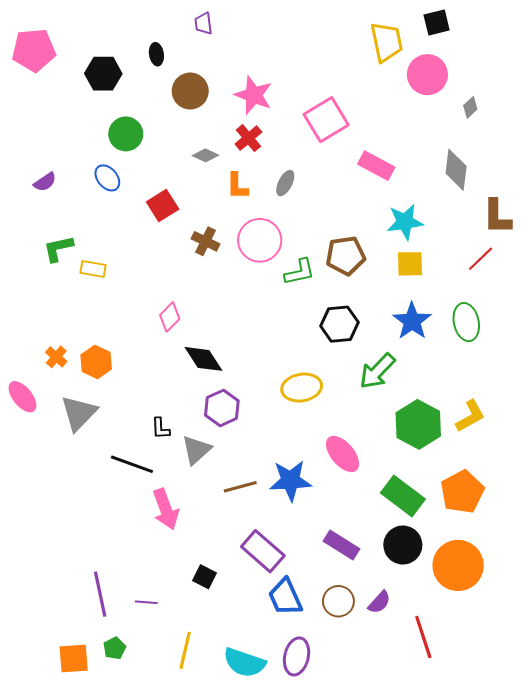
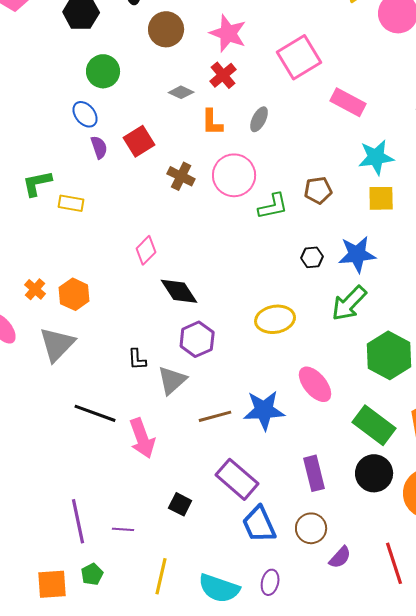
purple semicircle: (45, 182) -> (99, 147), moved, turned -75
brown pentagon: (346, 256) -> (318, 190), size x0.7
blue star: (412, 321) -> (357, 254), moved, turned 30
black hexagon: (339, 324) -> (312, 257), size x0.6
black line: (132, 464) -> (95, 413), moved
purple rectangle: (342, 545) -> (314, 473), turned 44
purple semicircle: (379, 602) -> (340, 557), moved
purple ellipse: (297, 656) -> (270, 582), size x0.7

